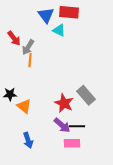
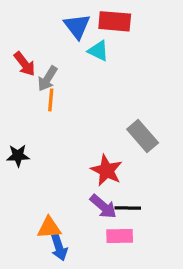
gray rectangle: (86, 95) -> (143, 136), moved
orange triangle: (24, 106) -> (49, 228), moved, turned -42
blue arrow: (28, 140) -> (59, 247), moved

